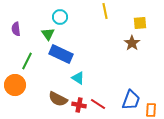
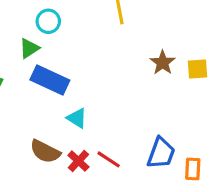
yellow square: (140, 23) -> (198, 69), moved
green triangle: (48, 34) -> (29, 48), turned 32
red cross: (79, 105) -> (78, 161), turned 32

